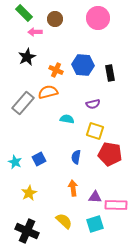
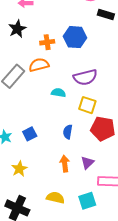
orange cross: (56, 70) -> (47, 42), turned -32
black rectangle: (110, 73) -> (106, 14), moved, turned -63
purple semicircle: (93, 104) -> (85, 77), size x1.6
purple triangle: (95, 197) -> (87, 163), moved, turned -48
yellow semicircle: (64, 221) -> (55, 198), turned -30

